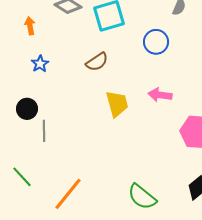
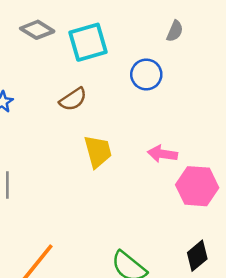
pink arrow: (160, 95) -> (162, 154), moved

